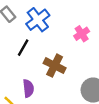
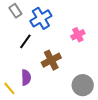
brown cross: (55, 66) -> (51, 60), turned 30

